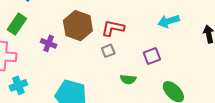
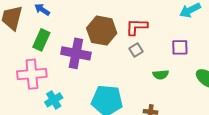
purple cross: (49, 43) -> (76, 53), size x1.8
purple square: (152, 56) -> (180, 47), turned 30

